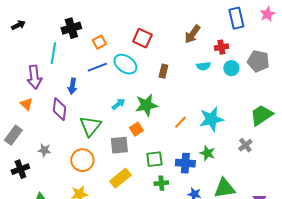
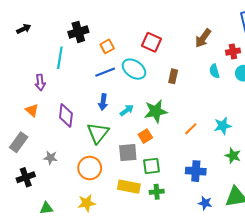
cyan semicircle: (203, 66) -> (214, 71), turned 80
purple arrow: (34, 77) -> (40, 82), size x0.7
blue arrow: (72, 86) -> (103, 102), moved
cyan star: (211, 119) -> (223, 126), size x0.7
green star: (207, 153) -> (233, 156), moved
green square: (154, 159) -> (152, 166), moved
yellow rectangle: (120, 178) -> (129, 187), turned 50
green cross: (161, 183) -> (157, 192), moved

